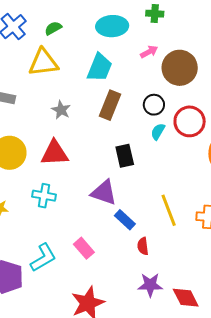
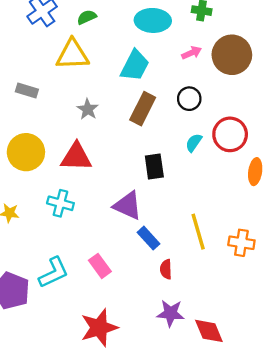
brown circle: (180, 68) -> (232, 55), moved
black circle: (154, 105) -> (189, 99), moved

